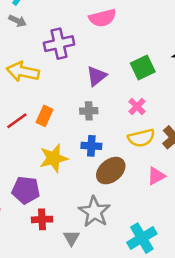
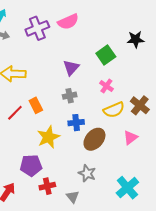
purple cross: (59, 44) -> (37, 28), moved
orange rectangle: (44, 116) -> (36, 105), turned -42
gray star: (94, 212) -> (87, 173), size x0.7

